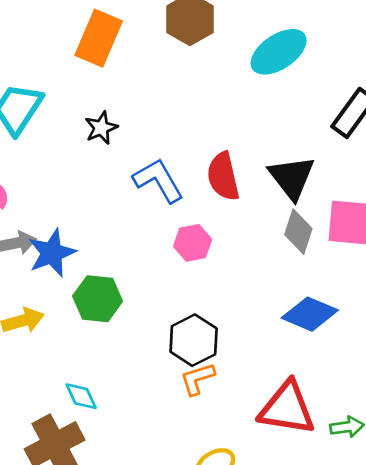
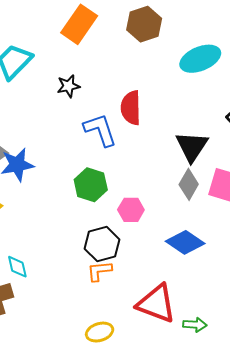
red semicircle: (223, 176) -> (131, 108), moved
pink hexagon: (193, 243) -> (131, 210), moved
green hexagon: (98, 299) -> (91, 185), moved

